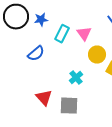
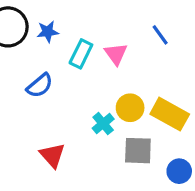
yellow circle: (97, 55) -> (130, 108), moved
gray square: (69, 106) -> (138, 151), moved

